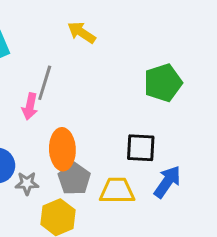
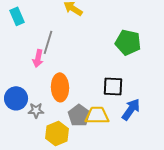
green pentagon: (163, 83) -> (128, 42), turned 30
gray pentagon: (74, 179) -> (79, 115), moved

